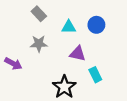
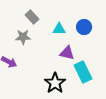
gray star: (39, 44) -> (23, 37), moved
cyan rectangle: (95, 75) -> (83, 72), size x1.5

